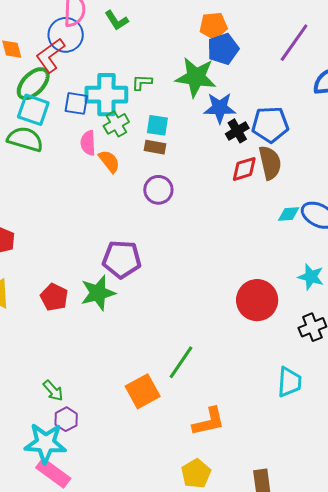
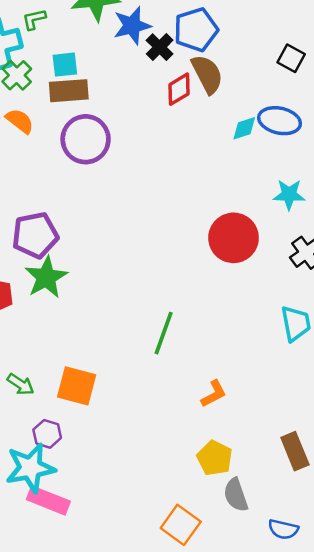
brown rectangle: (155, 147) -> (69, 91), size x1.5
purple circle: (158, 190) -> (86, 139), size x1.4
purple pentagon: (122, 259) -> (35, 235), moved
green arrow: (53, 391) -> (21, 384), moved
orange square: (143, 391) -> (77, 386), moved, turned -32
orange L-shape: (209, 422) -> (214, 394), size x0.7

